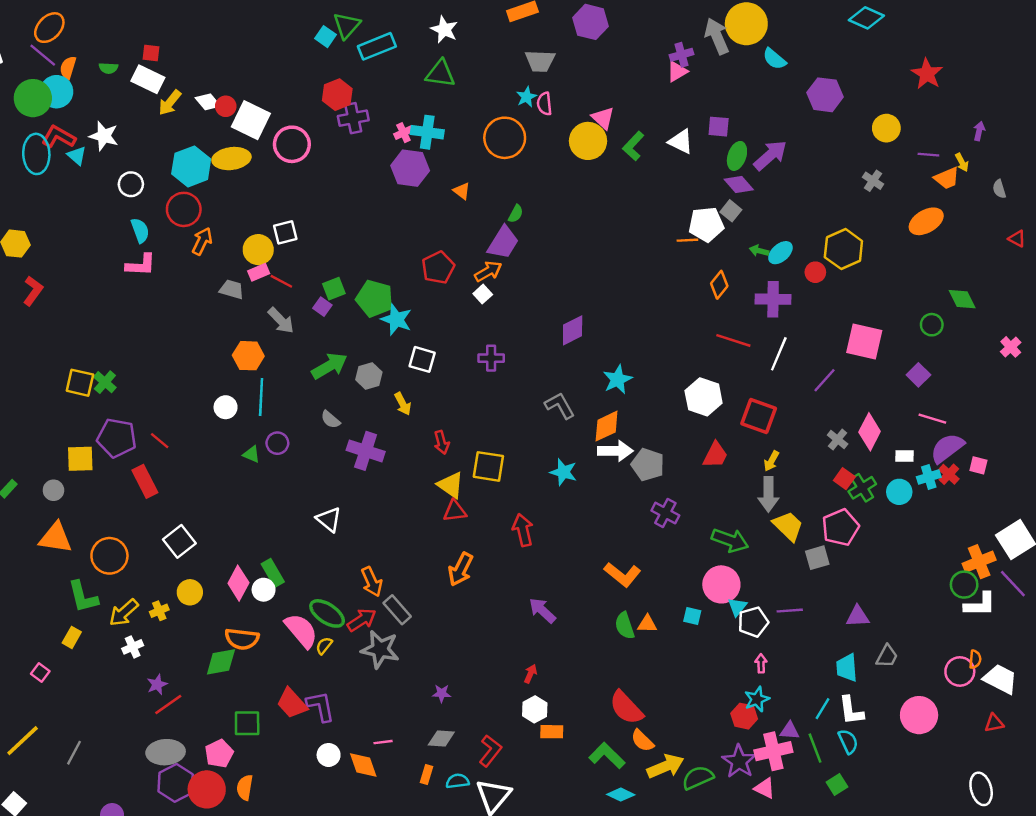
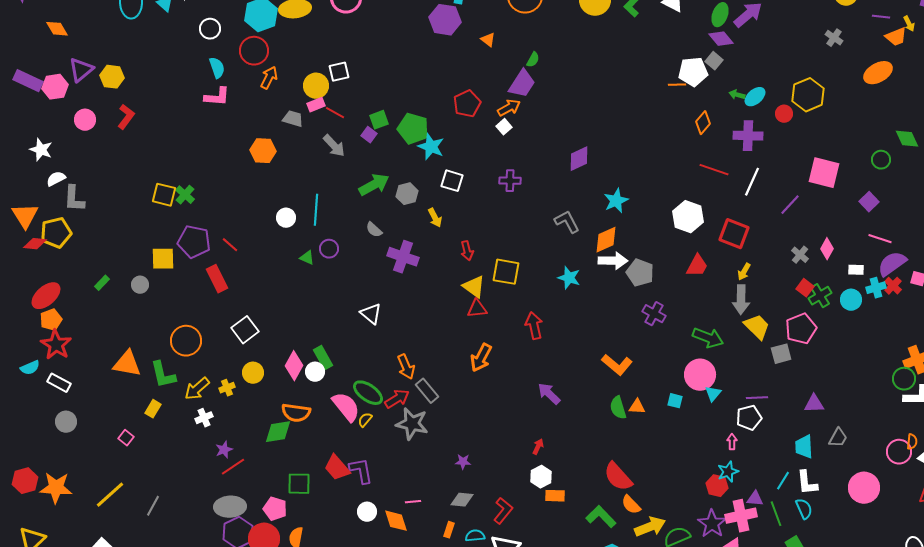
orange hexagon: (248, 356) -> (263, 151), moved
pink diamond: (870, 432) -> (827, 249), size x0.7
orange triangle: (56, 538) -> (127, 364), moved
white pentagon: (753, 622) -> (749, 418), moved
pink pentagon: (219, 754) -> (275, 509), turned -30

